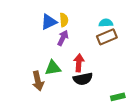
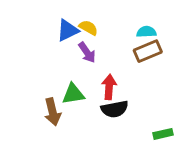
yellow semicircle: (64, 20) -> (88, 28), turned -56
purple arrow: (63, 38) -> (87, 52), turned 119

